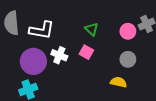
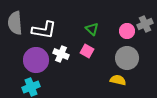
gray circle: (128, 59) -> (127, 58), size x1.5

